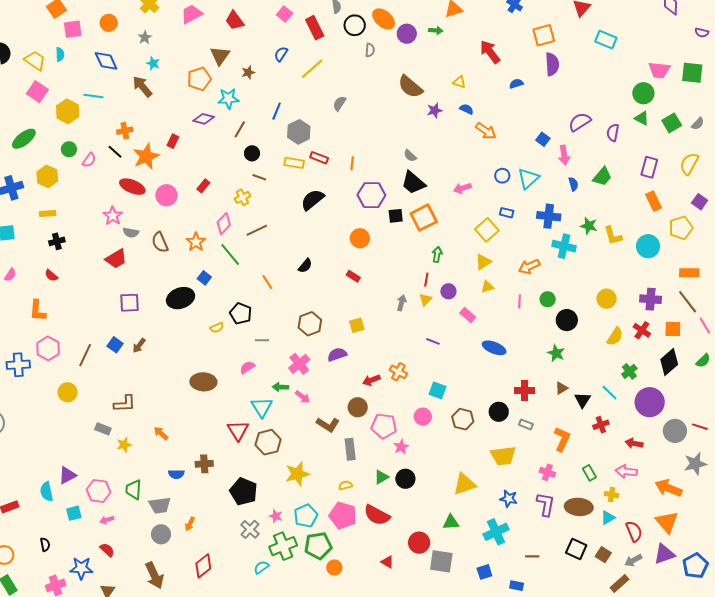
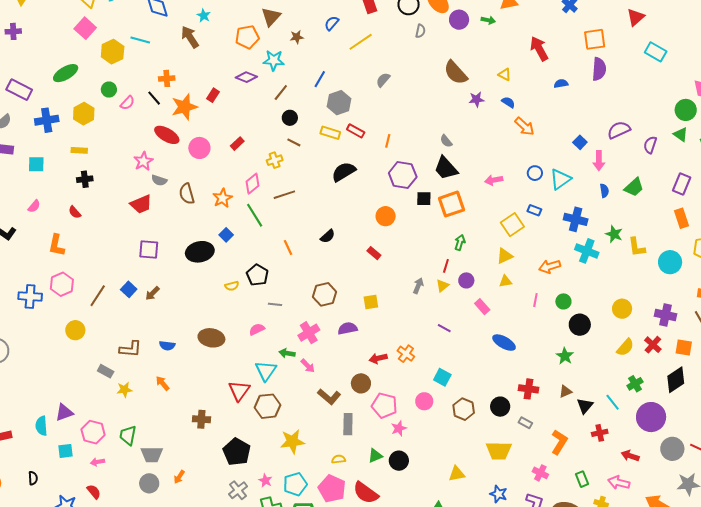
blue semicircle: (176, 474) -> (167, 346), moved
yellow triangle: (464, 484) -> (457, 474), size x0.7

